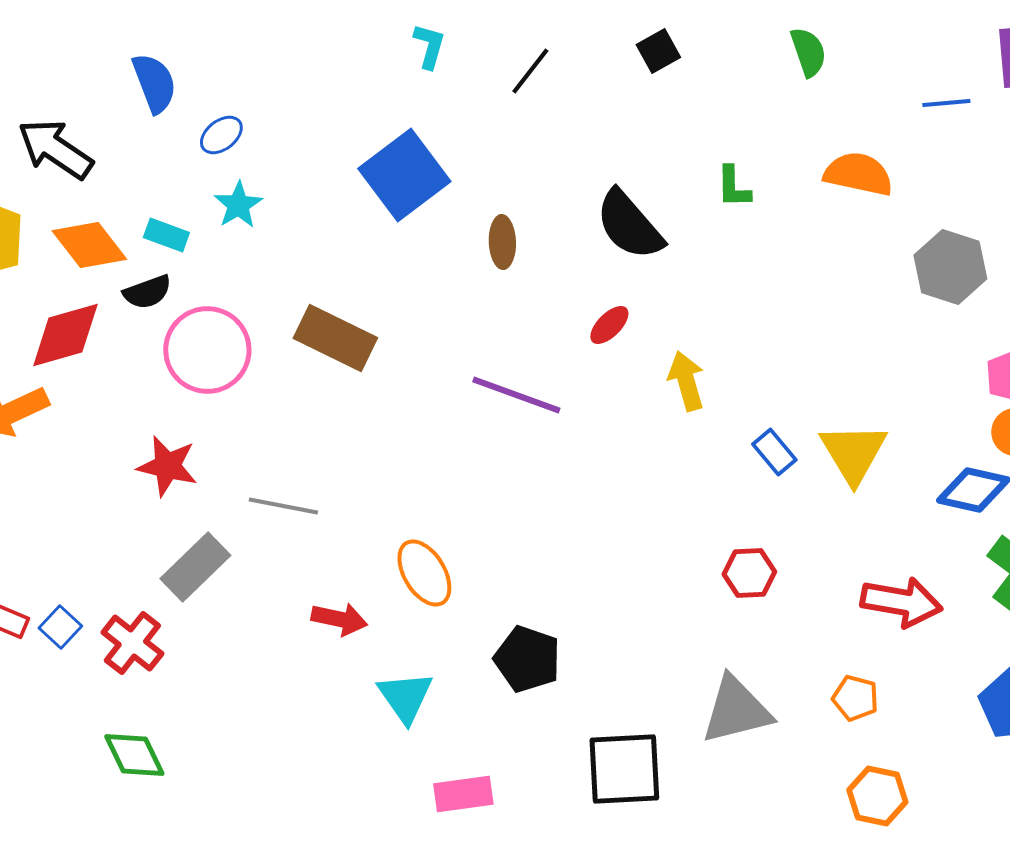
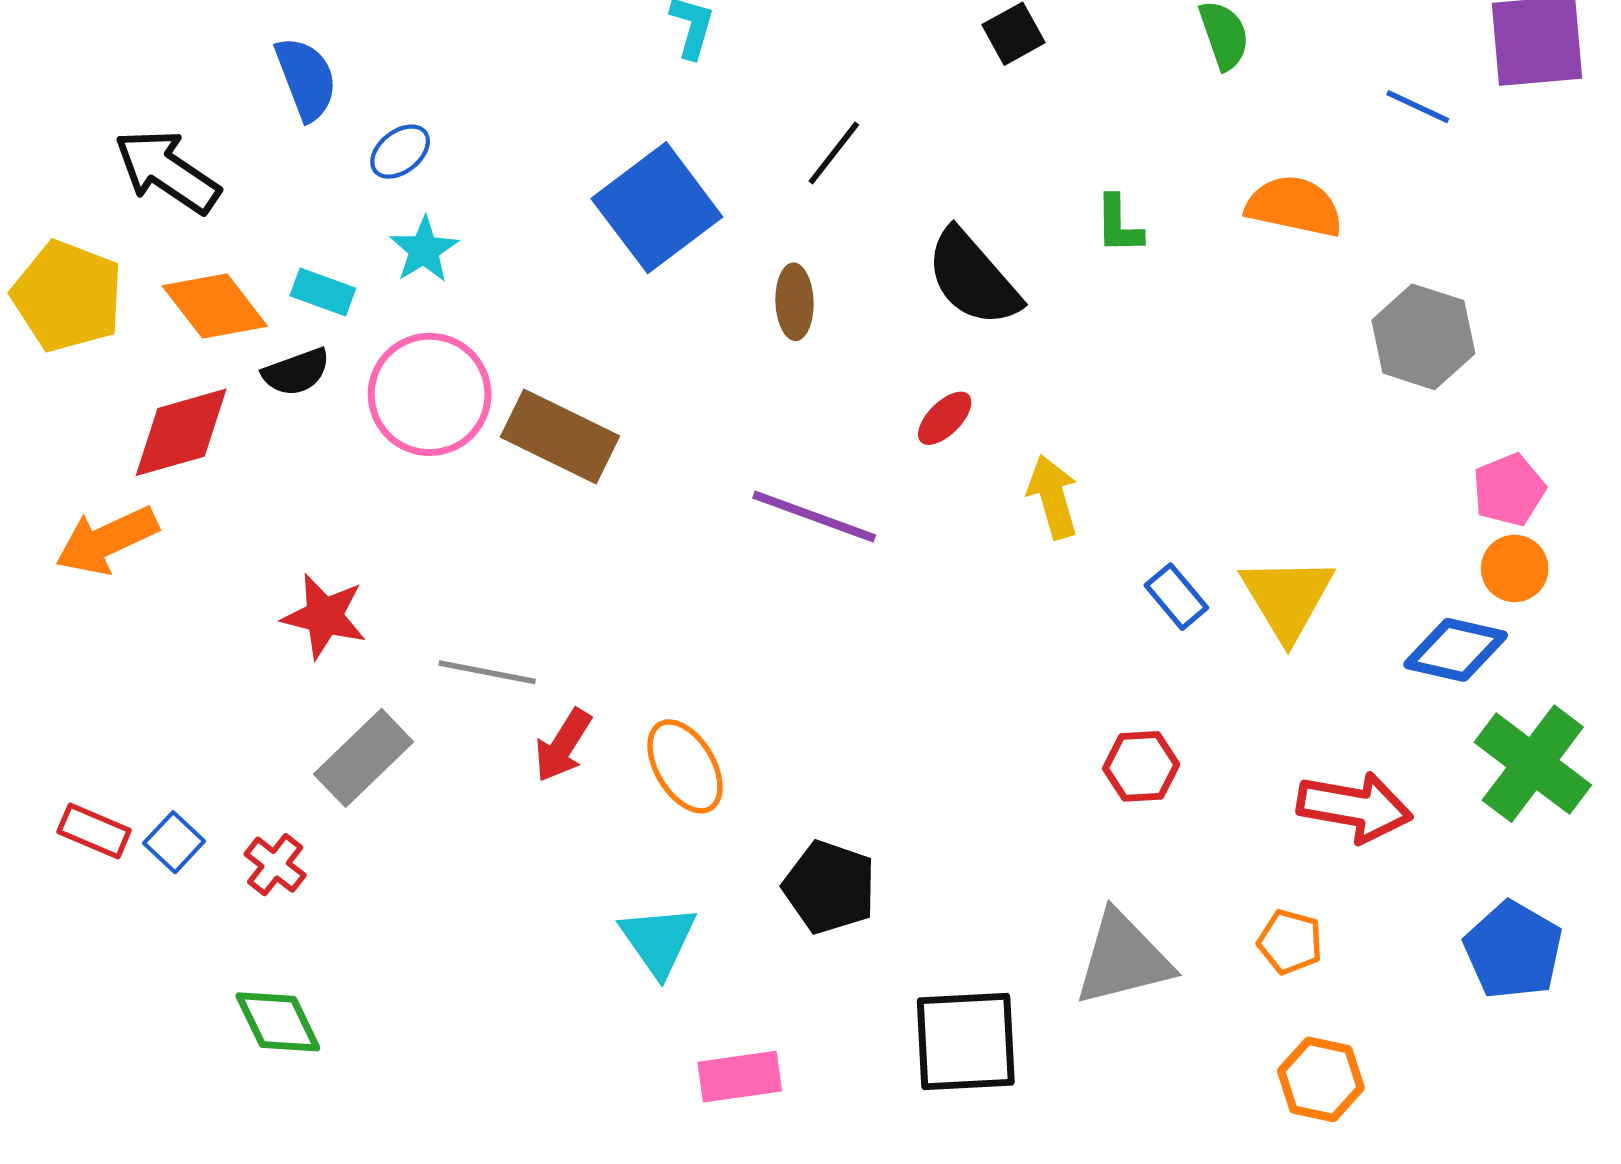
black line: (530, 71) -> (834, 153), moved
blue line: (946, 103) -> (1418, 107), turned 30
pink circle: (207, 350) -> (430, 394), moved
red arrow: (339, 619) -> (563, 745), moved, turned 110
red cross: (132, 643) -> (275, 865), size x0.7

